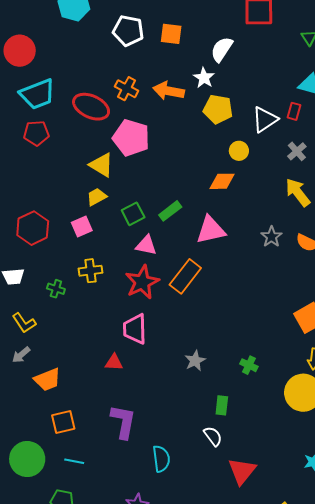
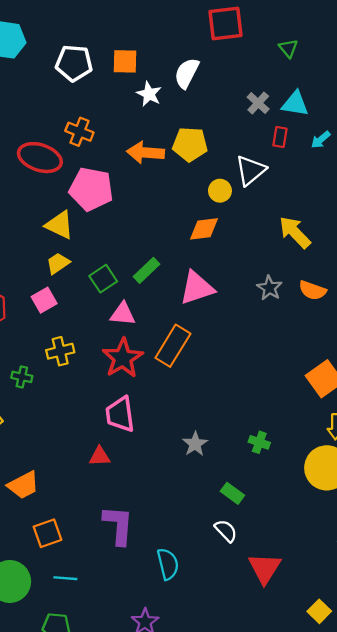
white star: (204, 78) -> (149, 94), moved
orange arrow: (169, 91) -> (145, 153), moved
white triangle: (265, 120) -> (250, 170), moved
gray cross: (297, 151) -> (258, 103), moved
green rectangle: (222, 405) -> (232, 493), turned -54

